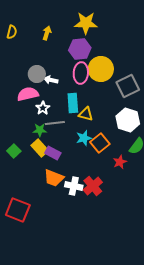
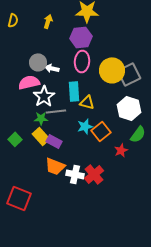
yellow circle: (101, 69) -> (112, 70), moved
white star: (43, 108) -> (44, 96), size x1.5

